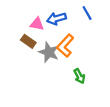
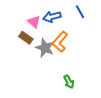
pink triangle: (37, 24) -> (34, 22), turned 32
green arrow: (79, 76) -> (69, 82), moved

